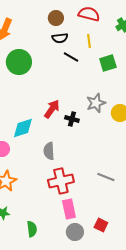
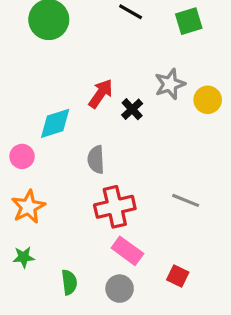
black cross: (72, 119) -> (132, 109), turned 32
pink rectangle: (69, 209) -> (127, 251), turned -42
gray circle: (75, 232) -> (120, 289), moved

